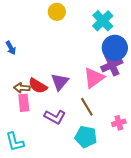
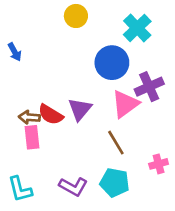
blue arrow: (11, 48) -> (15, 52), moved
blue circle: (115, 48) -> (112, 63), moved
purple L-shape: (55, 117) -> (73, 187), moved

